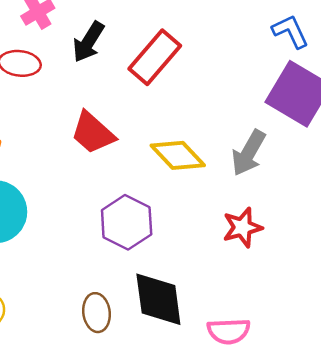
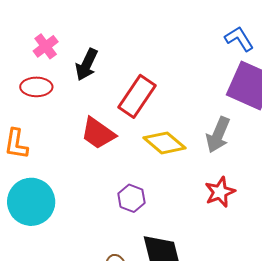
red rectangle: (155, 57) -> (137, 96), moved
purple hexagon: (127, 222) -> (131, 198), size x0.7

